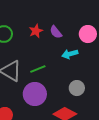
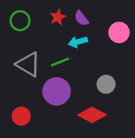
pink circle: (88, 34) -> (119, 32), moved
cyan arrow: (70, 54) -> (78, 42), moved

